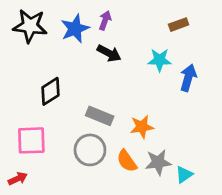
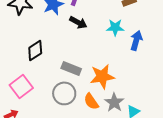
orange star: (142, 127) -> (102, 76), size x1.4
pink square: (31, 140) -> (21, 86), turned -35
gray star: (158, 162) -> (114, 102), turned -30

